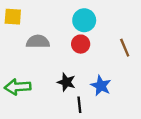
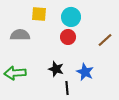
yellow square: (13, 17) -> (39, 14), moved
gray semicircle: (38, 42) -> (20, 35), moved
brown line: (125, 48) -> (105, 40), turned 70

